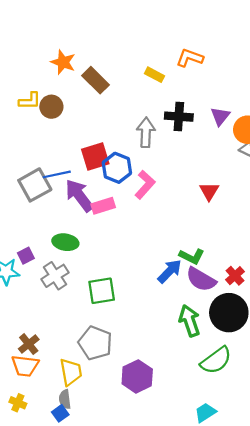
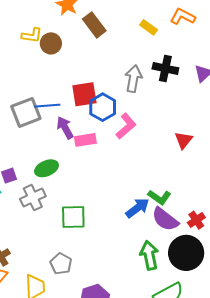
purple arrow: (79, 196) -> (65, 128), size x0.7
green ellipse: (65, 242) -> (47, 168), turned -40
gray pentagon: (95, 343) -> (61, 264), size x0.7

